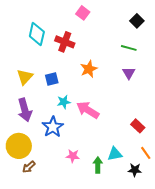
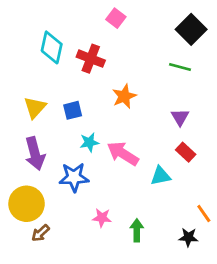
black square: (137, 21) -> (191, 29), size x1.5
purple triangle: (129, 73) -> (180, 117), moved
red rectangle: (138, 126) -> (186, 152), moved
blue star: (53, 127) -> (74, 177), turned 30
cyan triangle: (115, 154) -> (161, 176), moved

